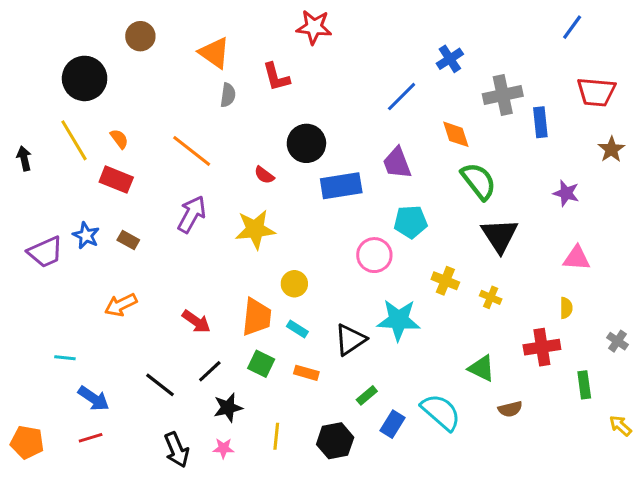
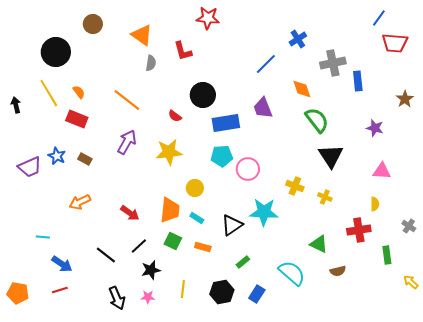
red trapezoid: (596, 92) -> (395, 43), moved
cyan pentagon: (411, 222) -> (222, 156), moved
blue rectangle: (392, 424) -> (257, 294), moved

